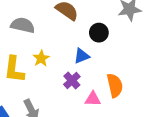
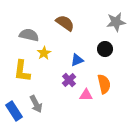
black circle: (99, 33) -> (105, 49), moved
yellow star: (41, 58) -> (44, 53), moved

